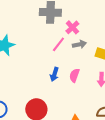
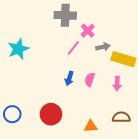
gray arrow: (79, 44) -> (103, 47), moved

